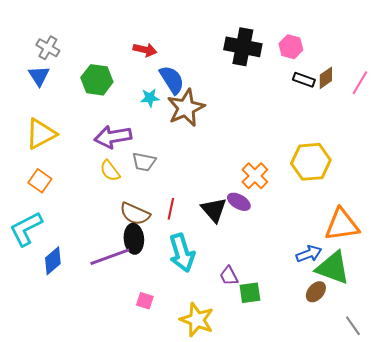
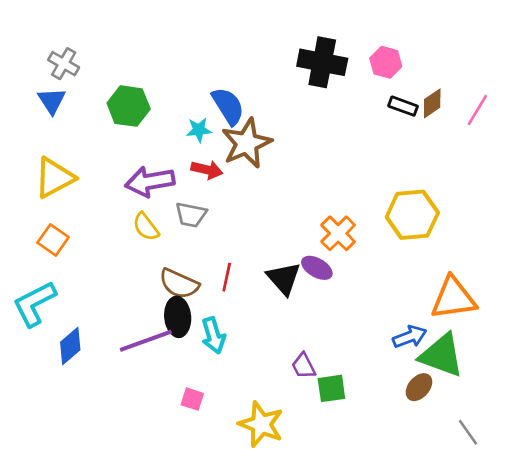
red arrow: (145, 50) -> (207, 170), moved
cyan arrow: (182, 253) -> (213, 335), moved, size x0.7

